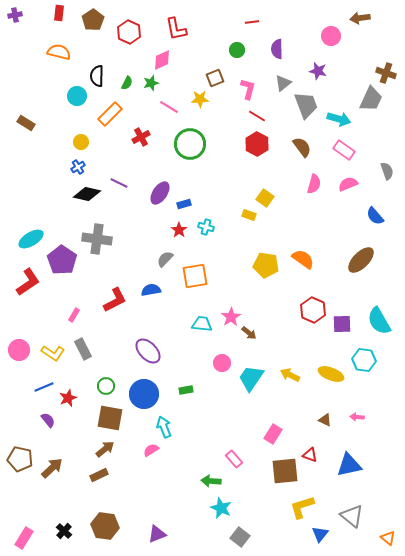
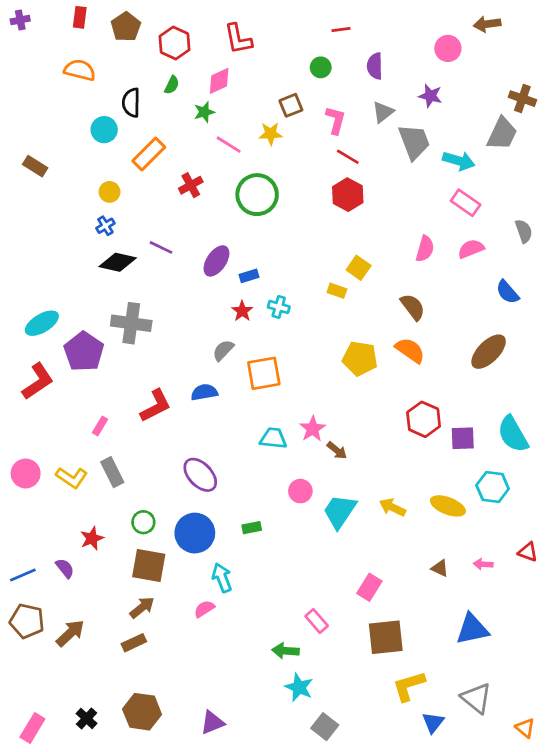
green semicircle: (127, 83) -> (172, 85), moved
brown semicircle: (302, 147) -> (413, 307), moved
blue line: (44, 387) -> (23, 575), moved
red triangle: (310, 455) -> (528, 552), moved

